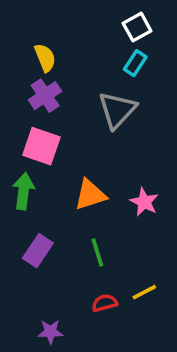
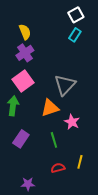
gray triangle: (117, 110) -> (65, 85), moved
pink square: (41, 146) -> (23, 81), turned 35
pink star: (144, 202) -> (72, 122), moved
yellow line: (144, 292) -> (80, 162), turned -48

